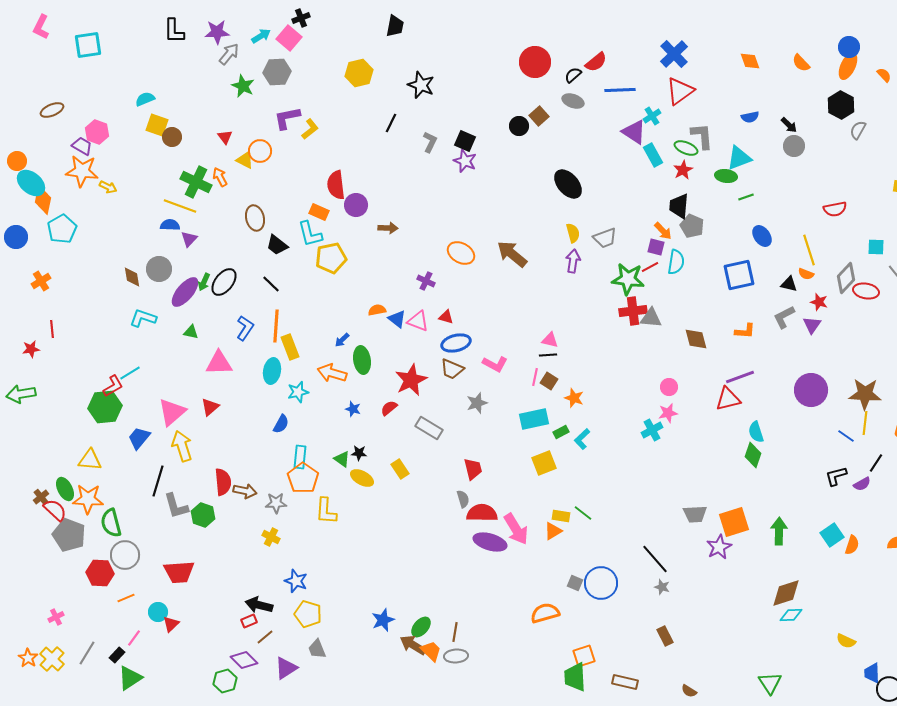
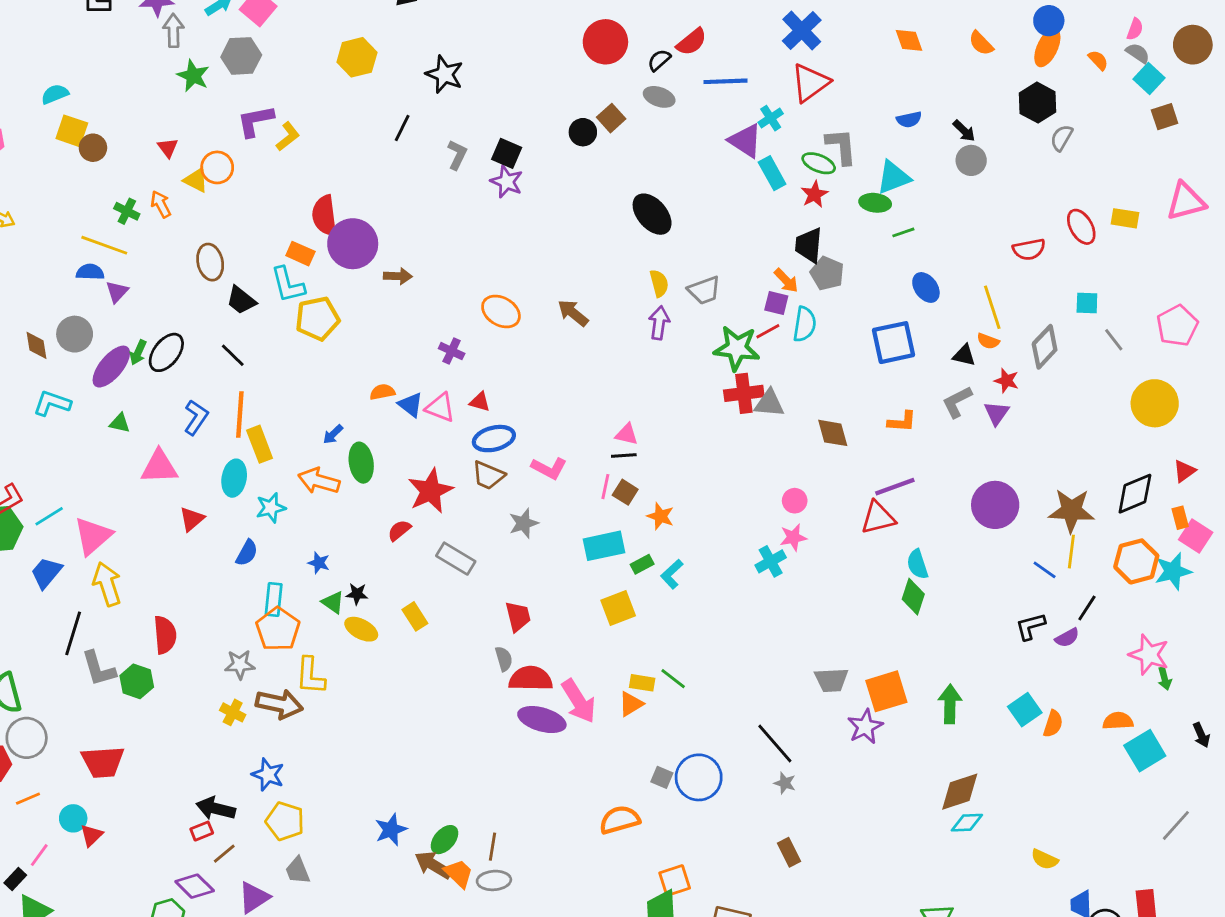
gray arrow: (229, 54) -> (173, 31), turned -40
green cross: (196, 182) -> (127, 211), size x0.6
purple circle: (356, 205) -> (353, 244), size x1.5
brown arrow: (512, 254) -> (573, 313), size x0.7
red ellipse: (866, 291) -> (1081, 227), moved, turned 50
cyan line: (130, 373) -> (49, 516), moved
red triangle: (210, 407) -> (192, 519), moved
blue star: (353, 409) -> (319, 563), moved
brown arrow: (245, 491) -> (279, 704), moved, size x1.4

